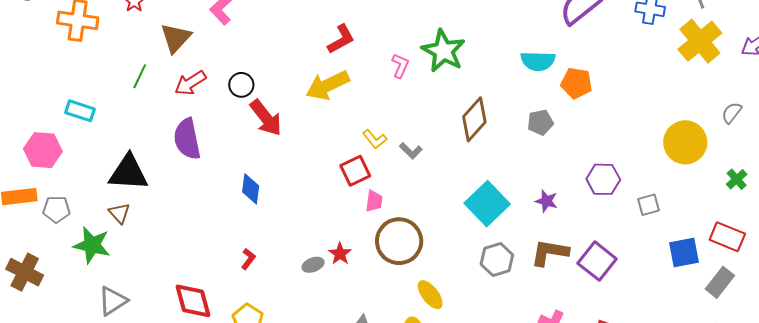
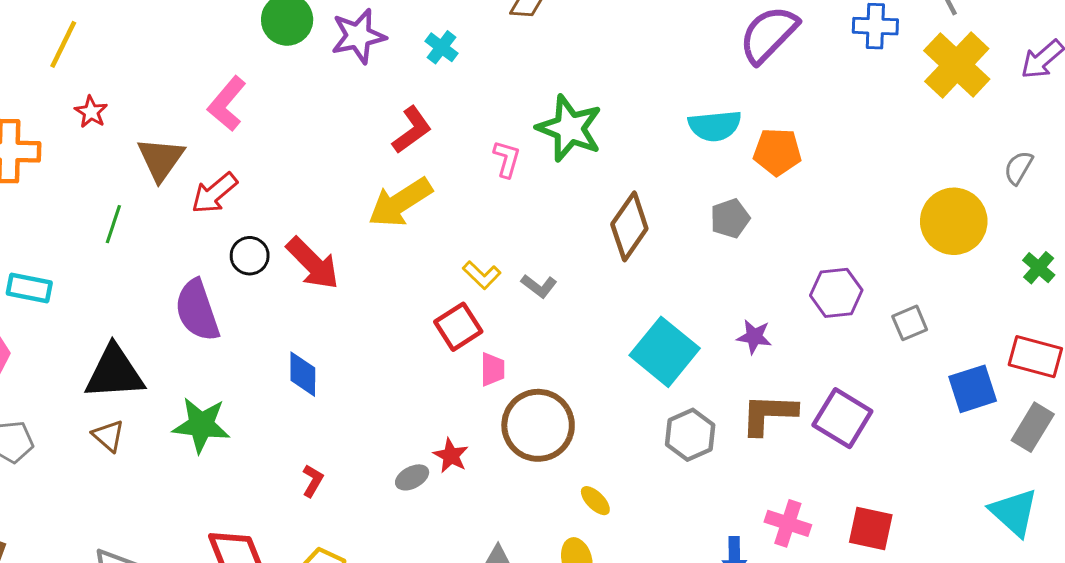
red arrow: (190, 83) -> (214, 193), moved
black circle: (241, 85) -> (250, 256), moved
green star: (92, 245) -> (201, 425), moved
yellow ellipse: (430, 295) -> (595, 501), size x0.7

